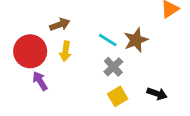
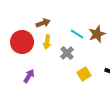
gray cross: (113, 67) -> (67, 53), moved
purple arrow: (40, 81) -> (29, 76), moved, turned 64

